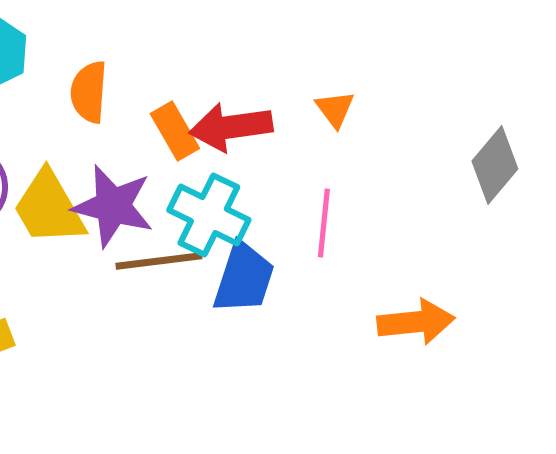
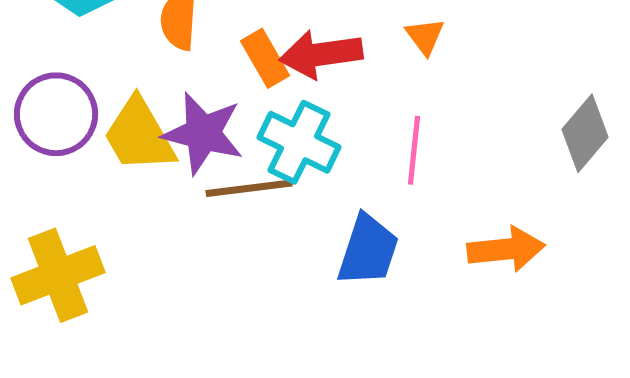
gray diamond: (495, 165) -> (585, 133), moved
blue trapezoid: (244, 278) -> (368, 250), moved

